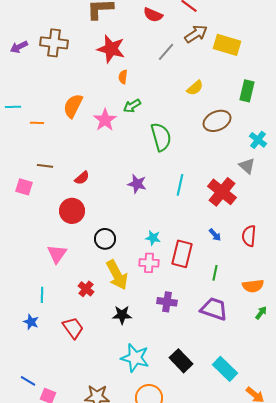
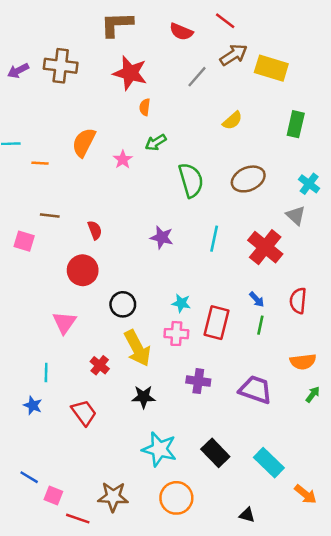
pink star: (105, 120) -> (123, 159), size x0.7
brown ellipse: (217, 121) -> (248, 179), moved
red semicircle: (82, 178) -> (95, 230), turned -70
green line: (215, 273) -> (260, 325), moved

